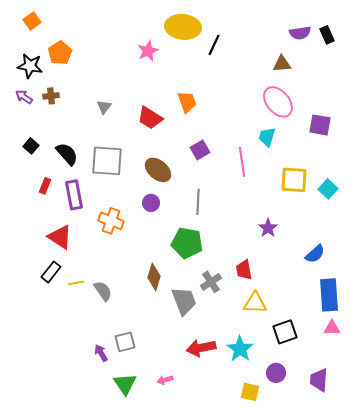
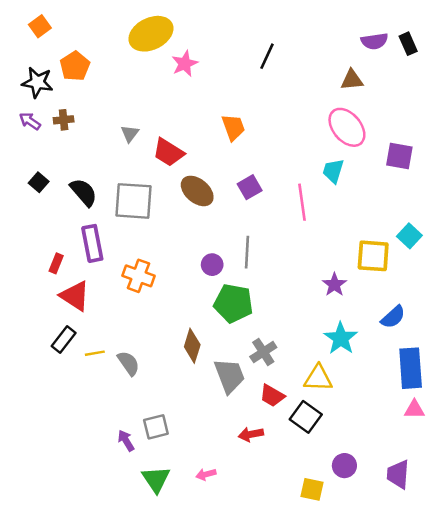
yellow ellipse: (183, 27) -> (151, 34), moved, turned -32
red trapezoid: (150, 118) -> (168, 152), moved
brown ellipse: (158, 170) -> (197, 191), moved
yellow square: (294, 180) -> (373, 256), moved
red rectangle: (45, 186) -> (56, 263), moved
purple circle: (151, 203) -> (212, 265), moved
red trapezoid: (244, 270) -> (272, 396), moved, turned -50
black square: (285, 332) -> (306, 417), moved, turned -35
red arrow: (201, 348) -> (251, 434), size x0.7
cyan star: (240, 349) -> (341, 338), moved

